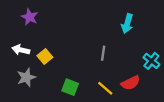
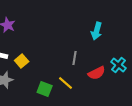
red semicircle: (131, 83) -> (97, 73), moved
yellow line: (105, 88) -> (66, 83), moved

